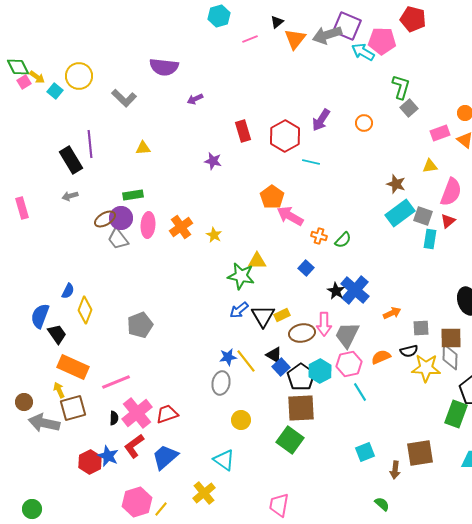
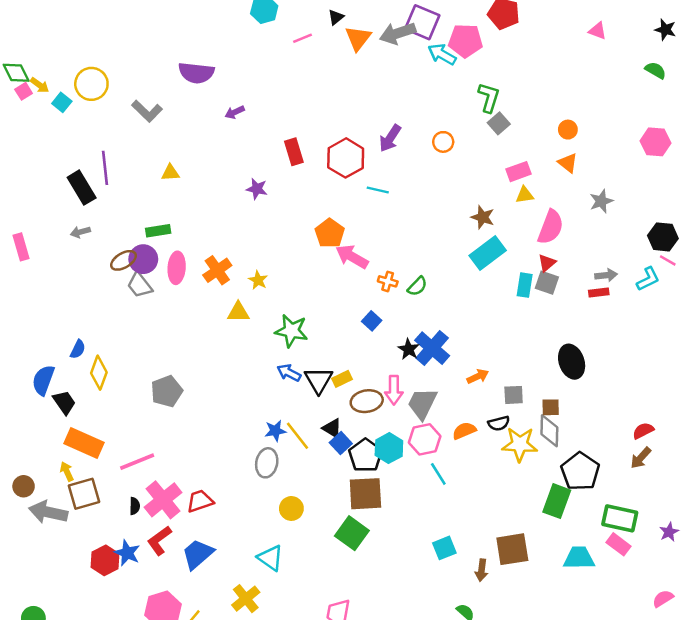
pink rectangle: (440, 133) -> (518, 172), moved
gray square: (423, 216) -> (547, 283), moved
yellow triangle: (257, 261) -> (238, 312), moved
blue arrow: (239, 310) -> (289, 373), turned 66
brown square: (451, 338) -> (551, 407), size x0.7

